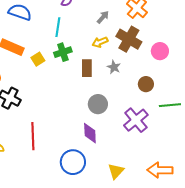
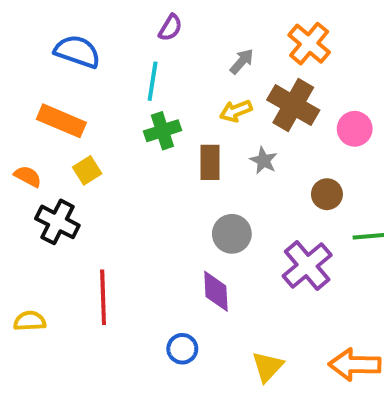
yellow square: (38, 59) -> (87, 170), moved
blue circle: (73, 162) -> (182, 349), size x0.6

